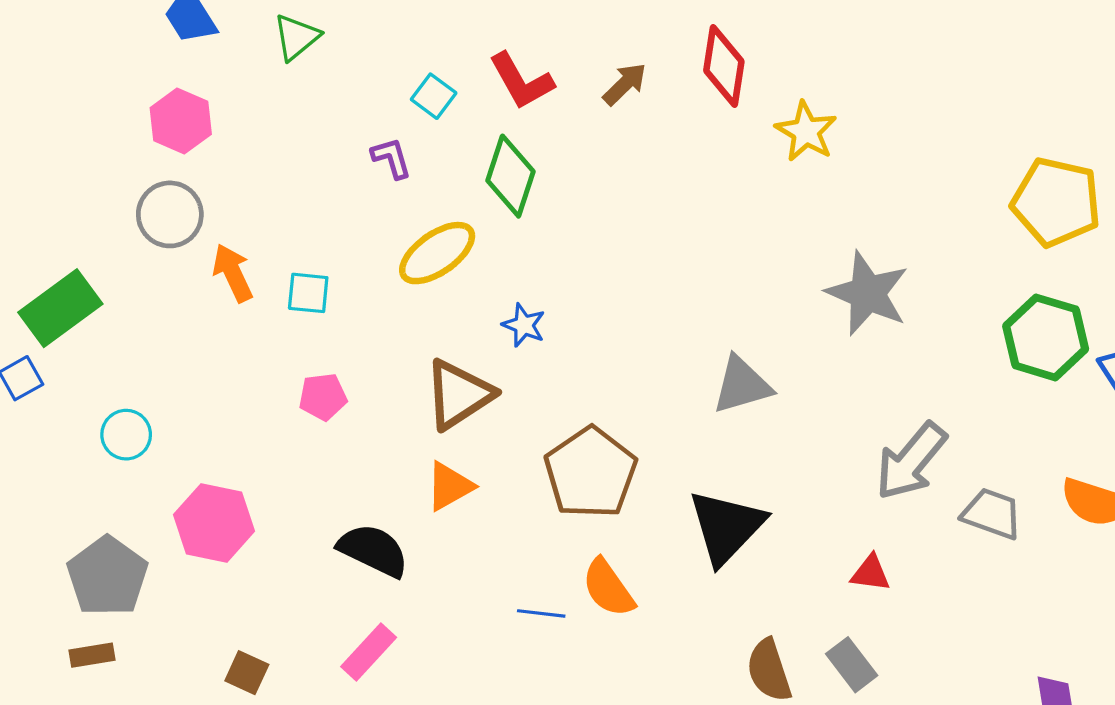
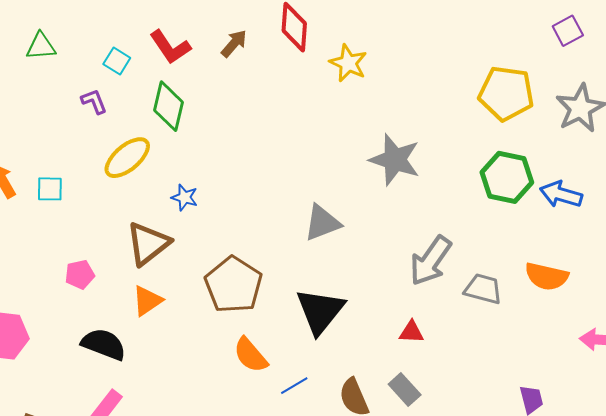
green triangle: (296, 37) -> (41, 46), moved, turned 40
pink pentagon: (323, 397) -> (80, 274), moved
blue line: (541, 613) -> (294, 386), moved, turned -32

